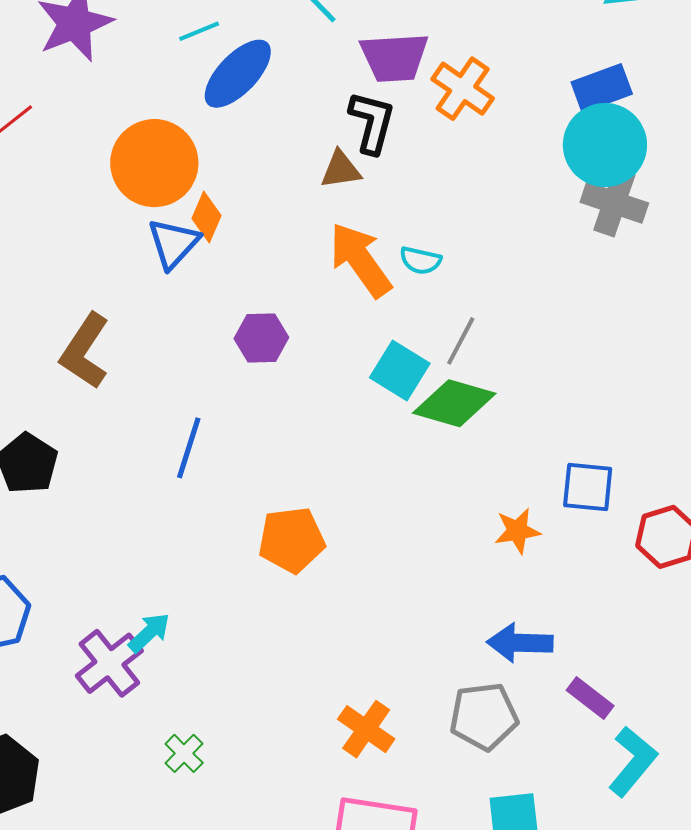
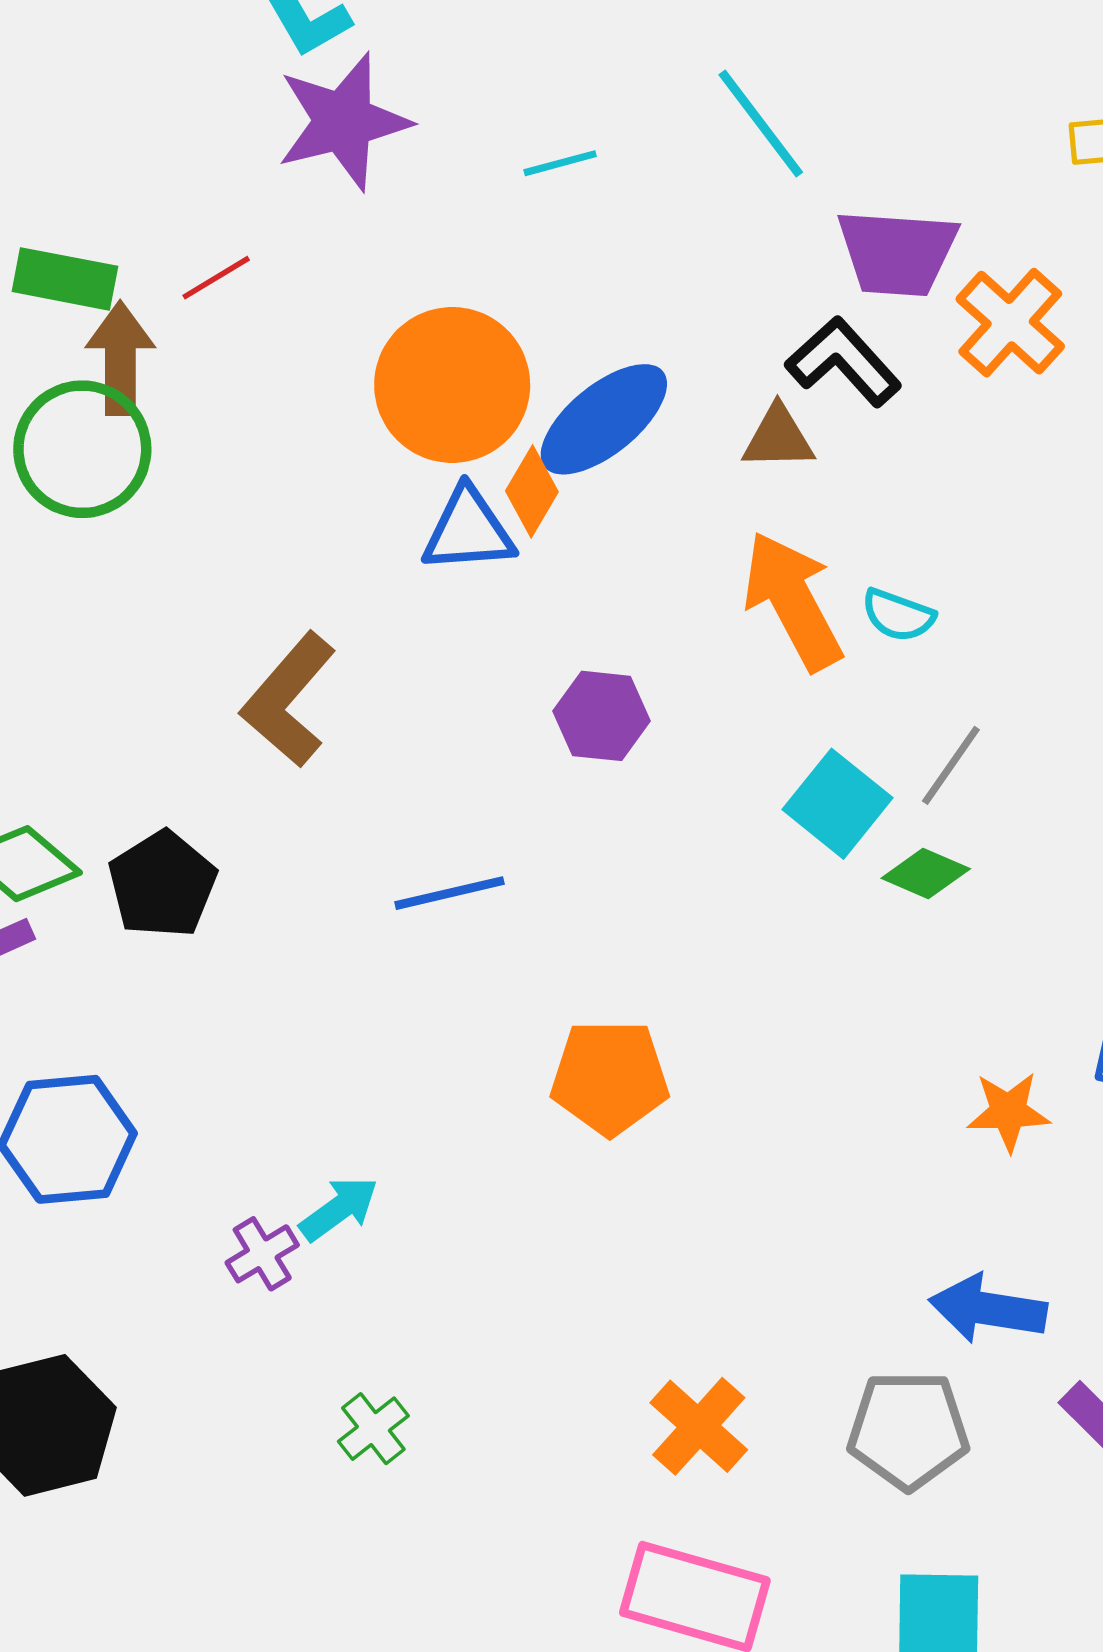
blue ellipse: (238, 74) -> (604, 419), moved
black L-shape: (372, 122) -> (843, 362), turned -64
blue triangle: (174, 243) -> (468, 530), turned 36
green diamond: (454, 403) -> (926, 873), size x0.6
blue line: (189, 448) -> (450, 893), turned 52
purple cross: (109, 663) -> (262, 1254), size x0.6

